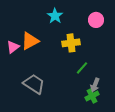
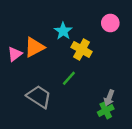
cyan star: (55, 16) -> (63, 31), moved
yellow cross: (71, 43) -> (82, 49), turned 36
green line: (82, 68) -> (69, 78), moved

